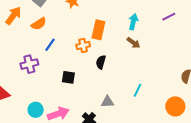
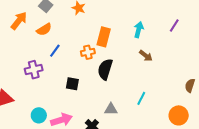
purple line: (169, 17) -> (174, 25), turned -32
brown arrow: (134, 43) -> (146, 56), moved
black semicircle: (101, 62) -> (105, 69), size x1.5

